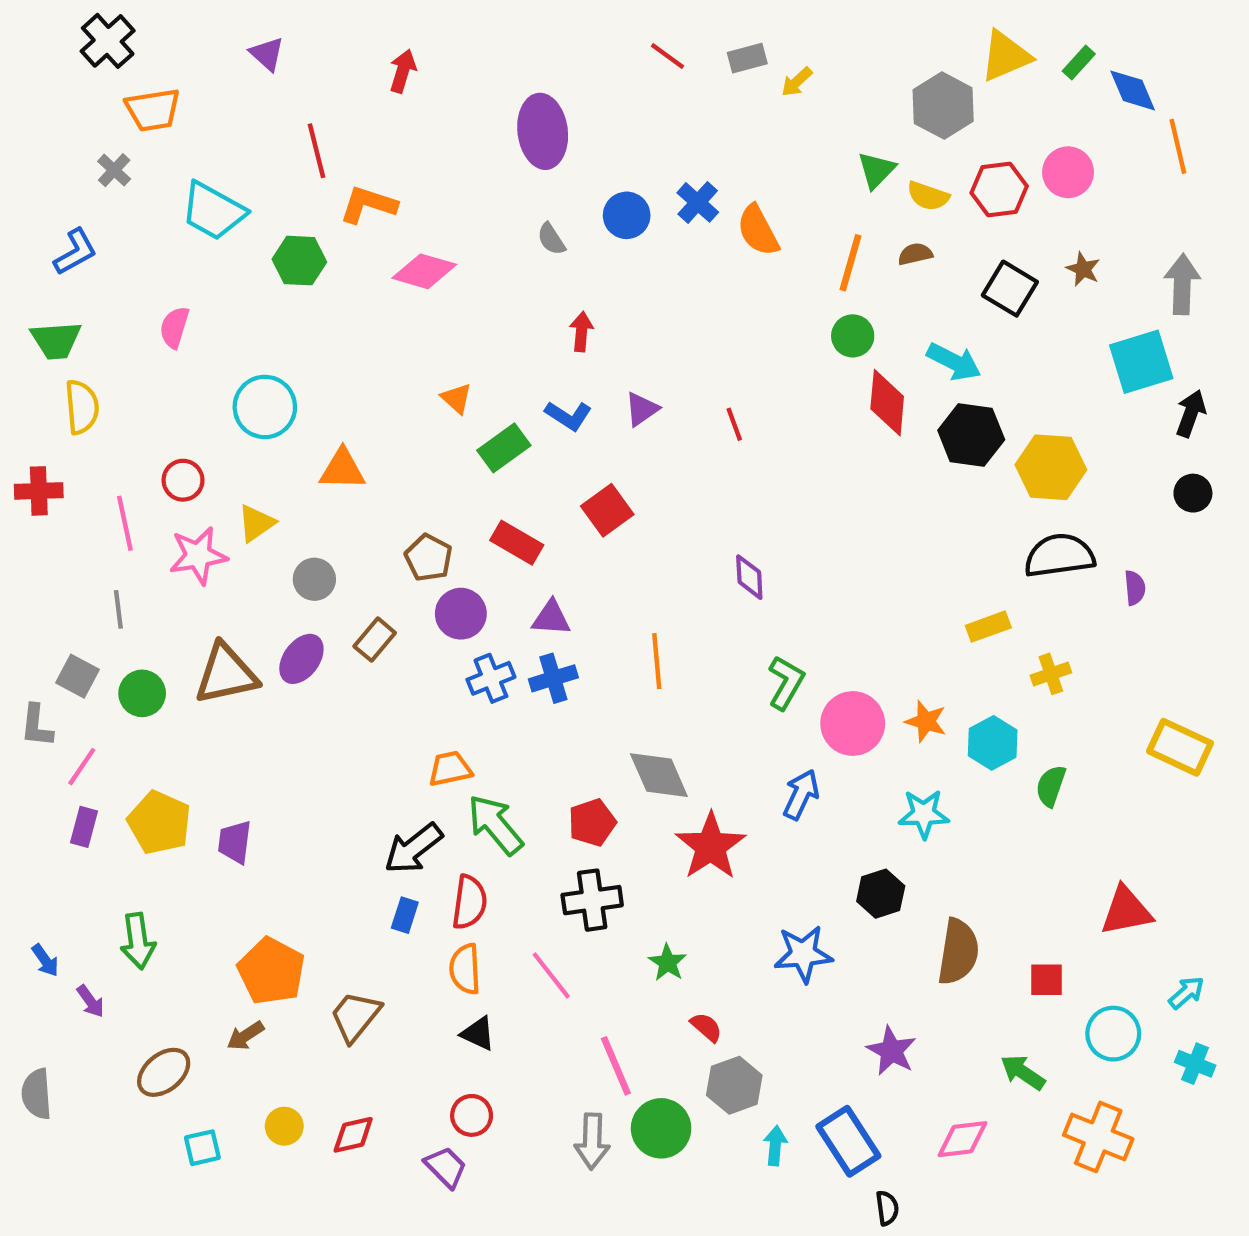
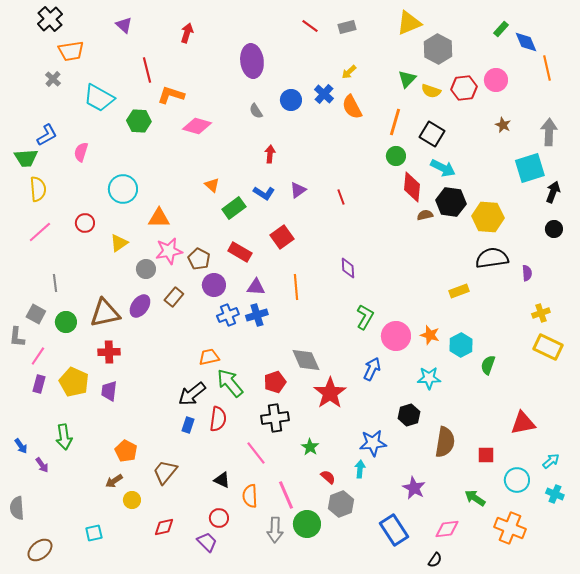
yellow triangle: (1006, 56) -> (409, 23), moved
yellow arrow: (797, 82) -> (349, 72), moved
blue L-shape: (75, 252) -> (47, 135), moved
brown semicircle: (915, 254) -> (425, 215), moved
black square: (1010, 289) -> (432, 134), moved
red cross: (39, 491) -> (109, 352), moved
pink line: (125, 523) -> (40, 232), moved, turned 60
pink star: (198, 556) -> (169, 251), moved
orange line: (657, 661) -> (296, 287), moved
yellow cross: (1051, 674) -> (541, 313), moved
orange semicircle: (465, 969) -> (250, 496), moved
orange pentagon: (271, 971) -> (126, 451), size x0.7
brown ellipse: (164, 1072) -> (40, 550), moved
yellow circle: (284, 1126) -> (132, 500), moved
cyan arrow: (775, 1146) -> (360, 469), moved
black semicircle: (887, 1208) -> (435, 560), moved, turned 42

